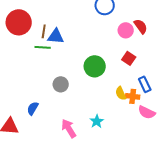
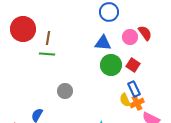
blue triangle: (56, 36) -> (103, 43), moved
green circle: (95, 66) -> (111, 65), moved
blue rectangle: (145, 84) -> (134, 89), moved
orange cross: (133, 96) -> (137, 103), turned -32

